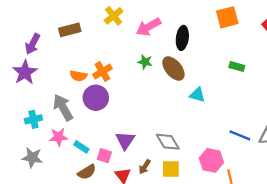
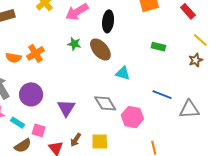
purple circle: (96, 98) -> (31, 94), moved
blue line: (240, 135) -> (162, 95), moved
purple triangle: (125, 140) -> (66, 108), moved
gray diamond: (168, 142) -> (105, 103), moved
pink hexagon: (211, 160) -> (132, 117), moved

